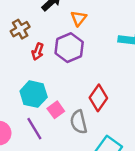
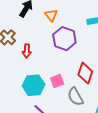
purple hexagon: (69, 48) -> (64, 39), moved
pink square: (56, 110) -> (57, 81), moved, turned 32

